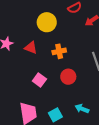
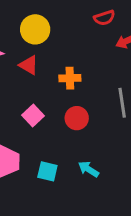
yellow circle: (47, 22) -> (35, 29), moved
cyan square: (55, 115) -> (47, 171), turned 32

